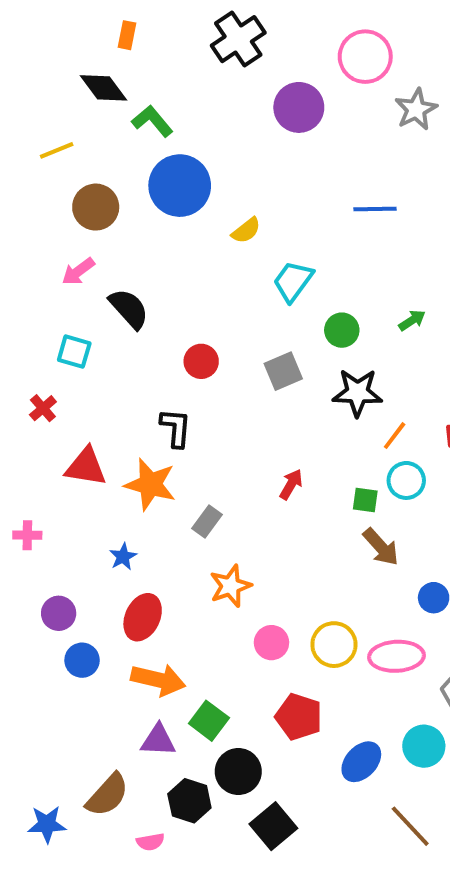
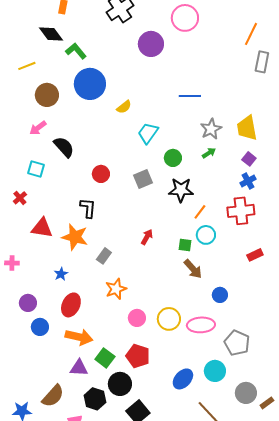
gray star: (416, 109) -> (211, 129), moved
red pentagon: (299, 717) -> (138, 356), moved

